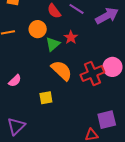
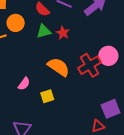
orange circle: (38, 29) -> (16, 23), moved
green triangle: (53, 44) -> (44, 31), moved, turned 35
pink semicircle: (15, 81) -> (24, 84), moved

